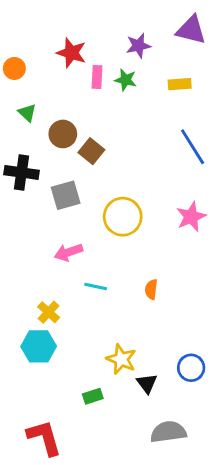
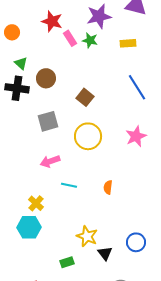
purple star: (138, 46) -> (99, 16), size x1.4
pink rectangle: (97, 77) -> (70, 38), turned -35
brown square: (91, 151) -> (85, 97), moved
black cross: (21, 172) -> (17, 88), moved

